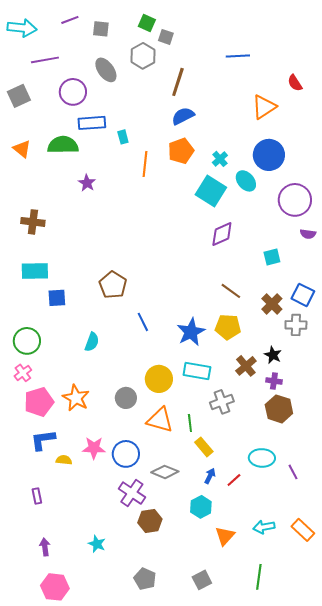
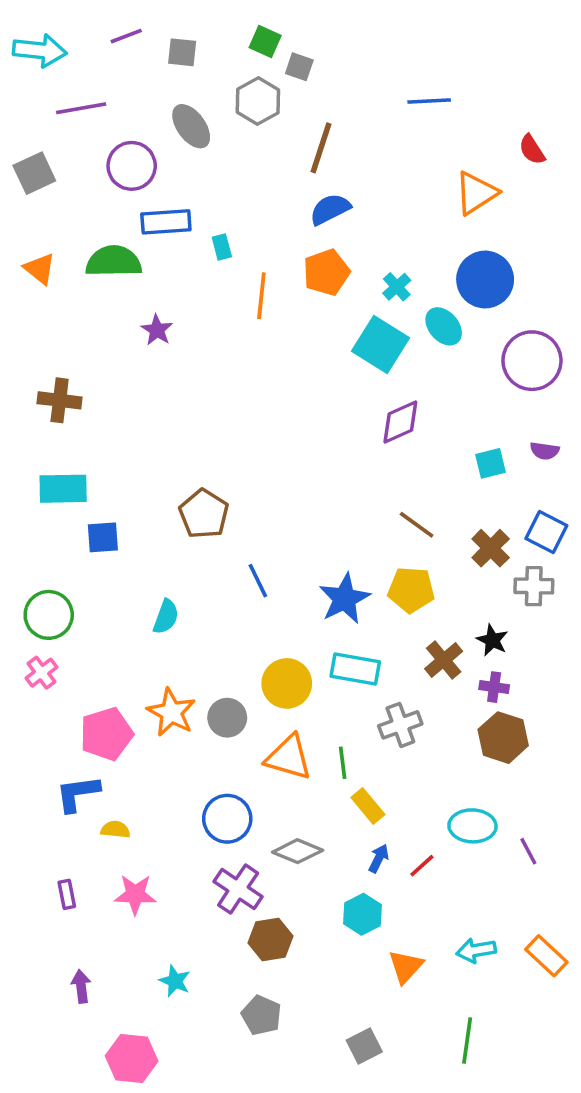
purple semicircle: (308, 234) -> (545, 451), moved
orange star: (76, 398) -> (171, 712), moved
pink pentagon: (39, 402) -> (106, 734), moved
pink star: (94, 448) -> (135, 894), moved
gray pentagon: (145, 579) -> (261, 1015), moved
pink hexagon: (55, 587) -> (132, 1059), moved

